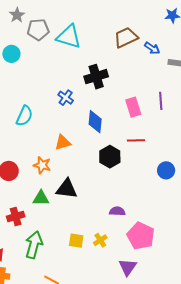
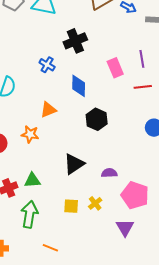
red line: (136, 140) -> (143, 87), moved
black triangle: (67, 189) -> (74, 164), moved, turned -35
green triangle: (41, 198) -> (32, 180), moved

